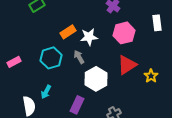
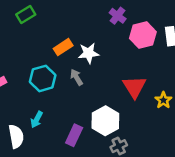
pink hexagon: (124, 33) -> (143, 35), moved
red triangle: (127, 65) -> (134, 87), turned -30
white hexagon: (96, 79) -> (105, 121), moved

